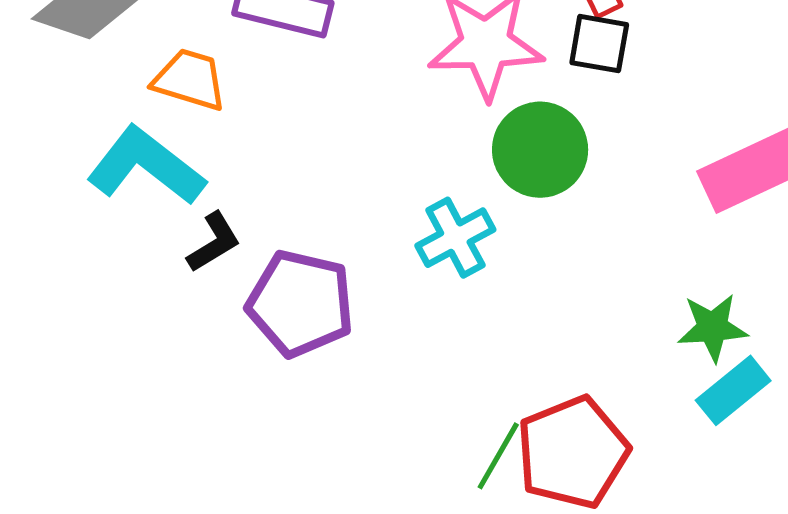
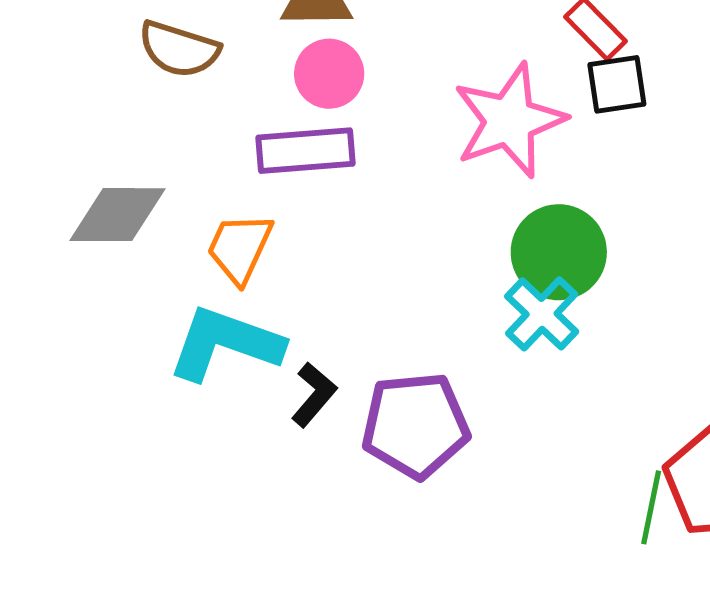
orange trapezoid: (190, 80) -> (240, 248), turned -64
green circle: (540, 150) -> (559, 252), moved

